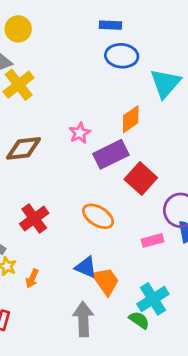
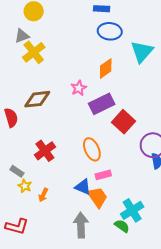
orange diamond: (131, 119) -> (106, 69), moved
orange ellipse: (98, 216) -> (92, 149), turned 35
pink rectangle: (152, 240) -> (103, 175), moved

